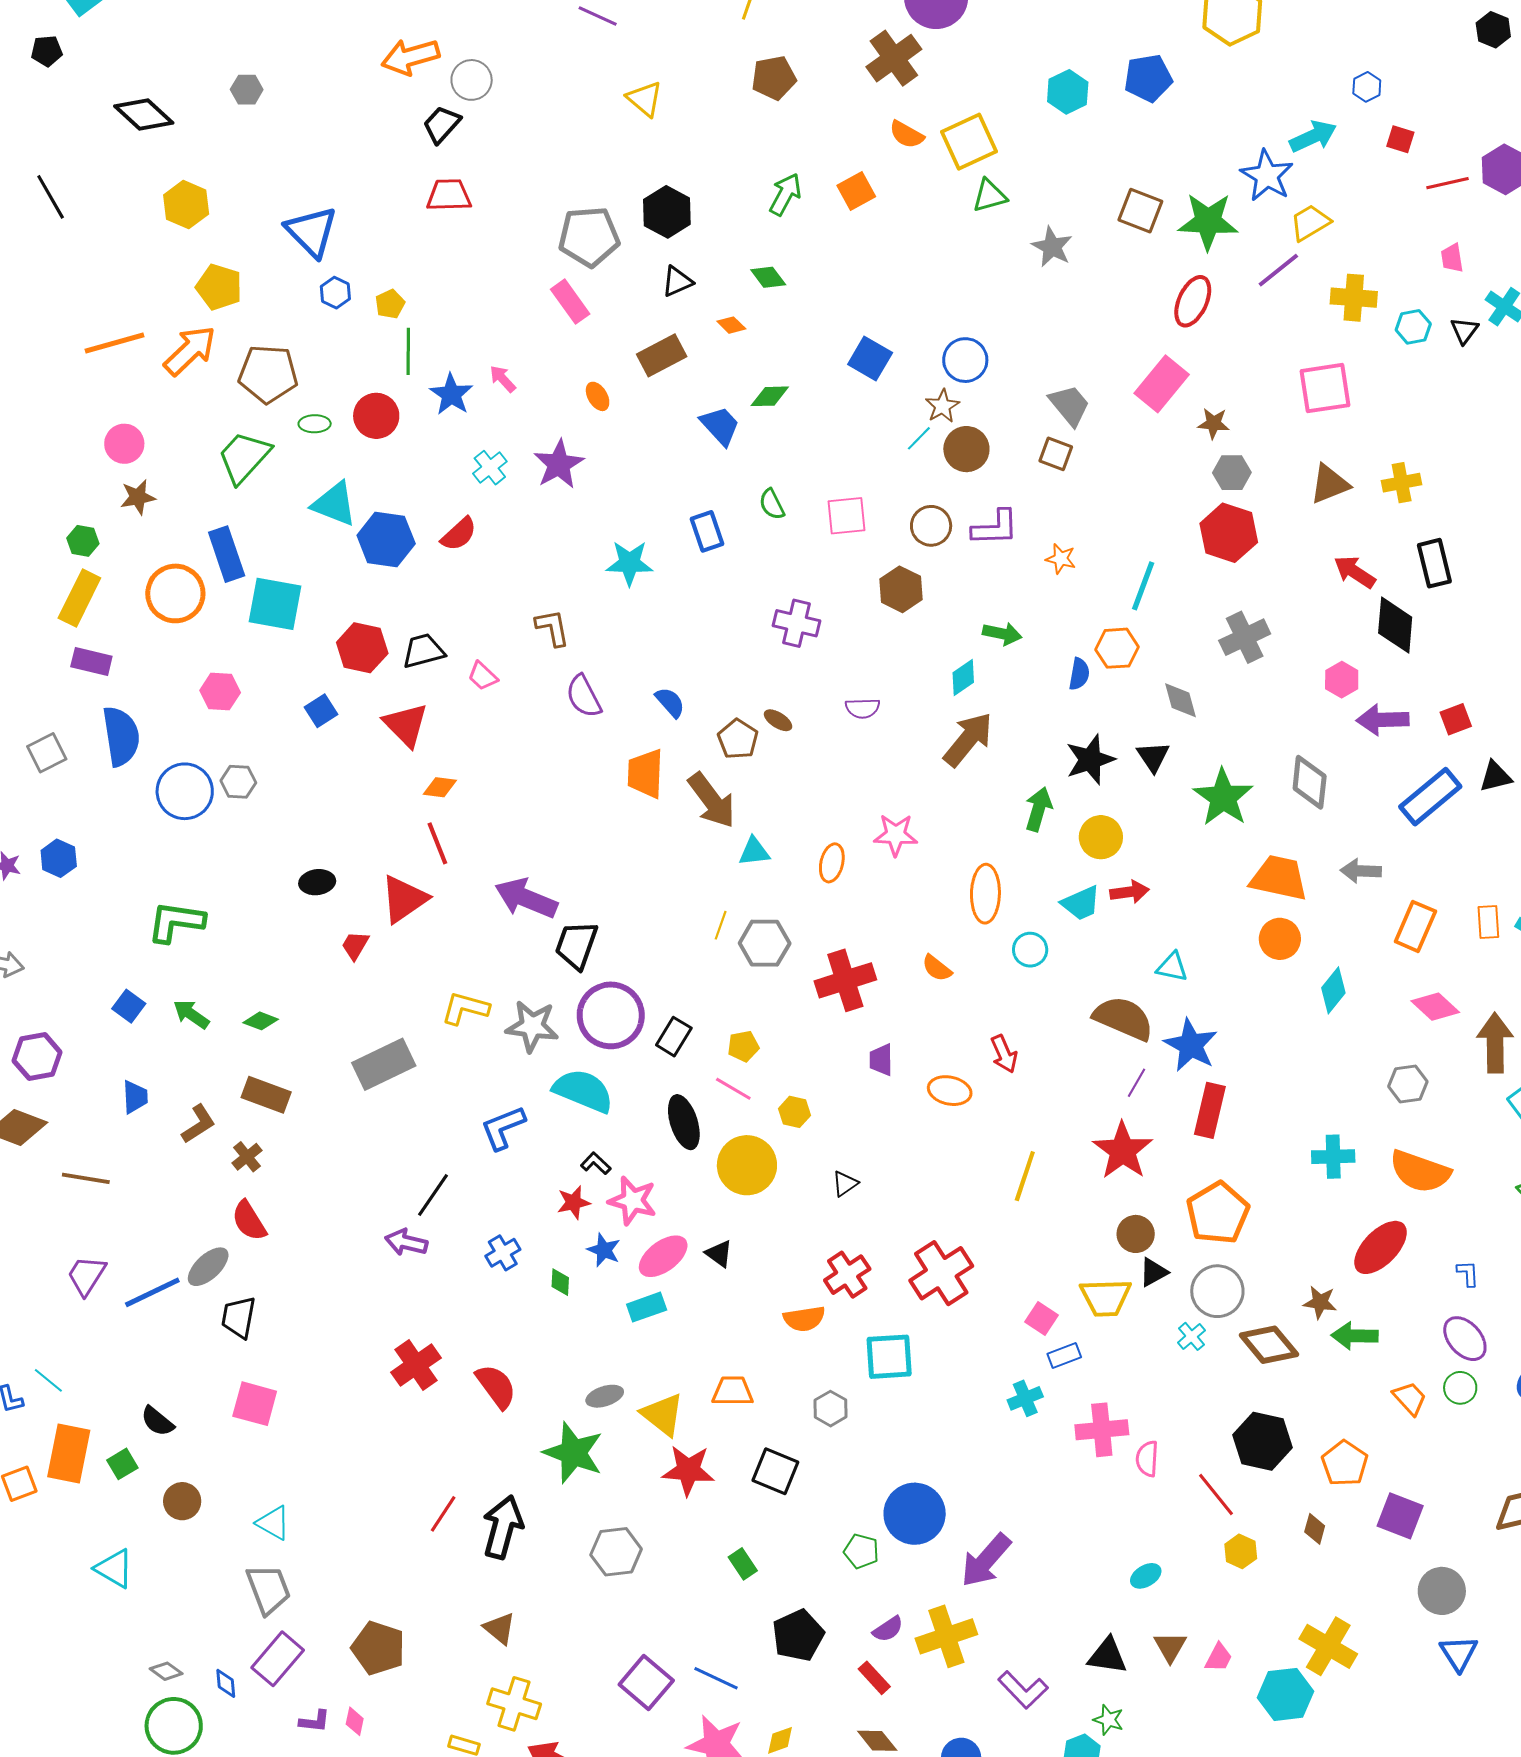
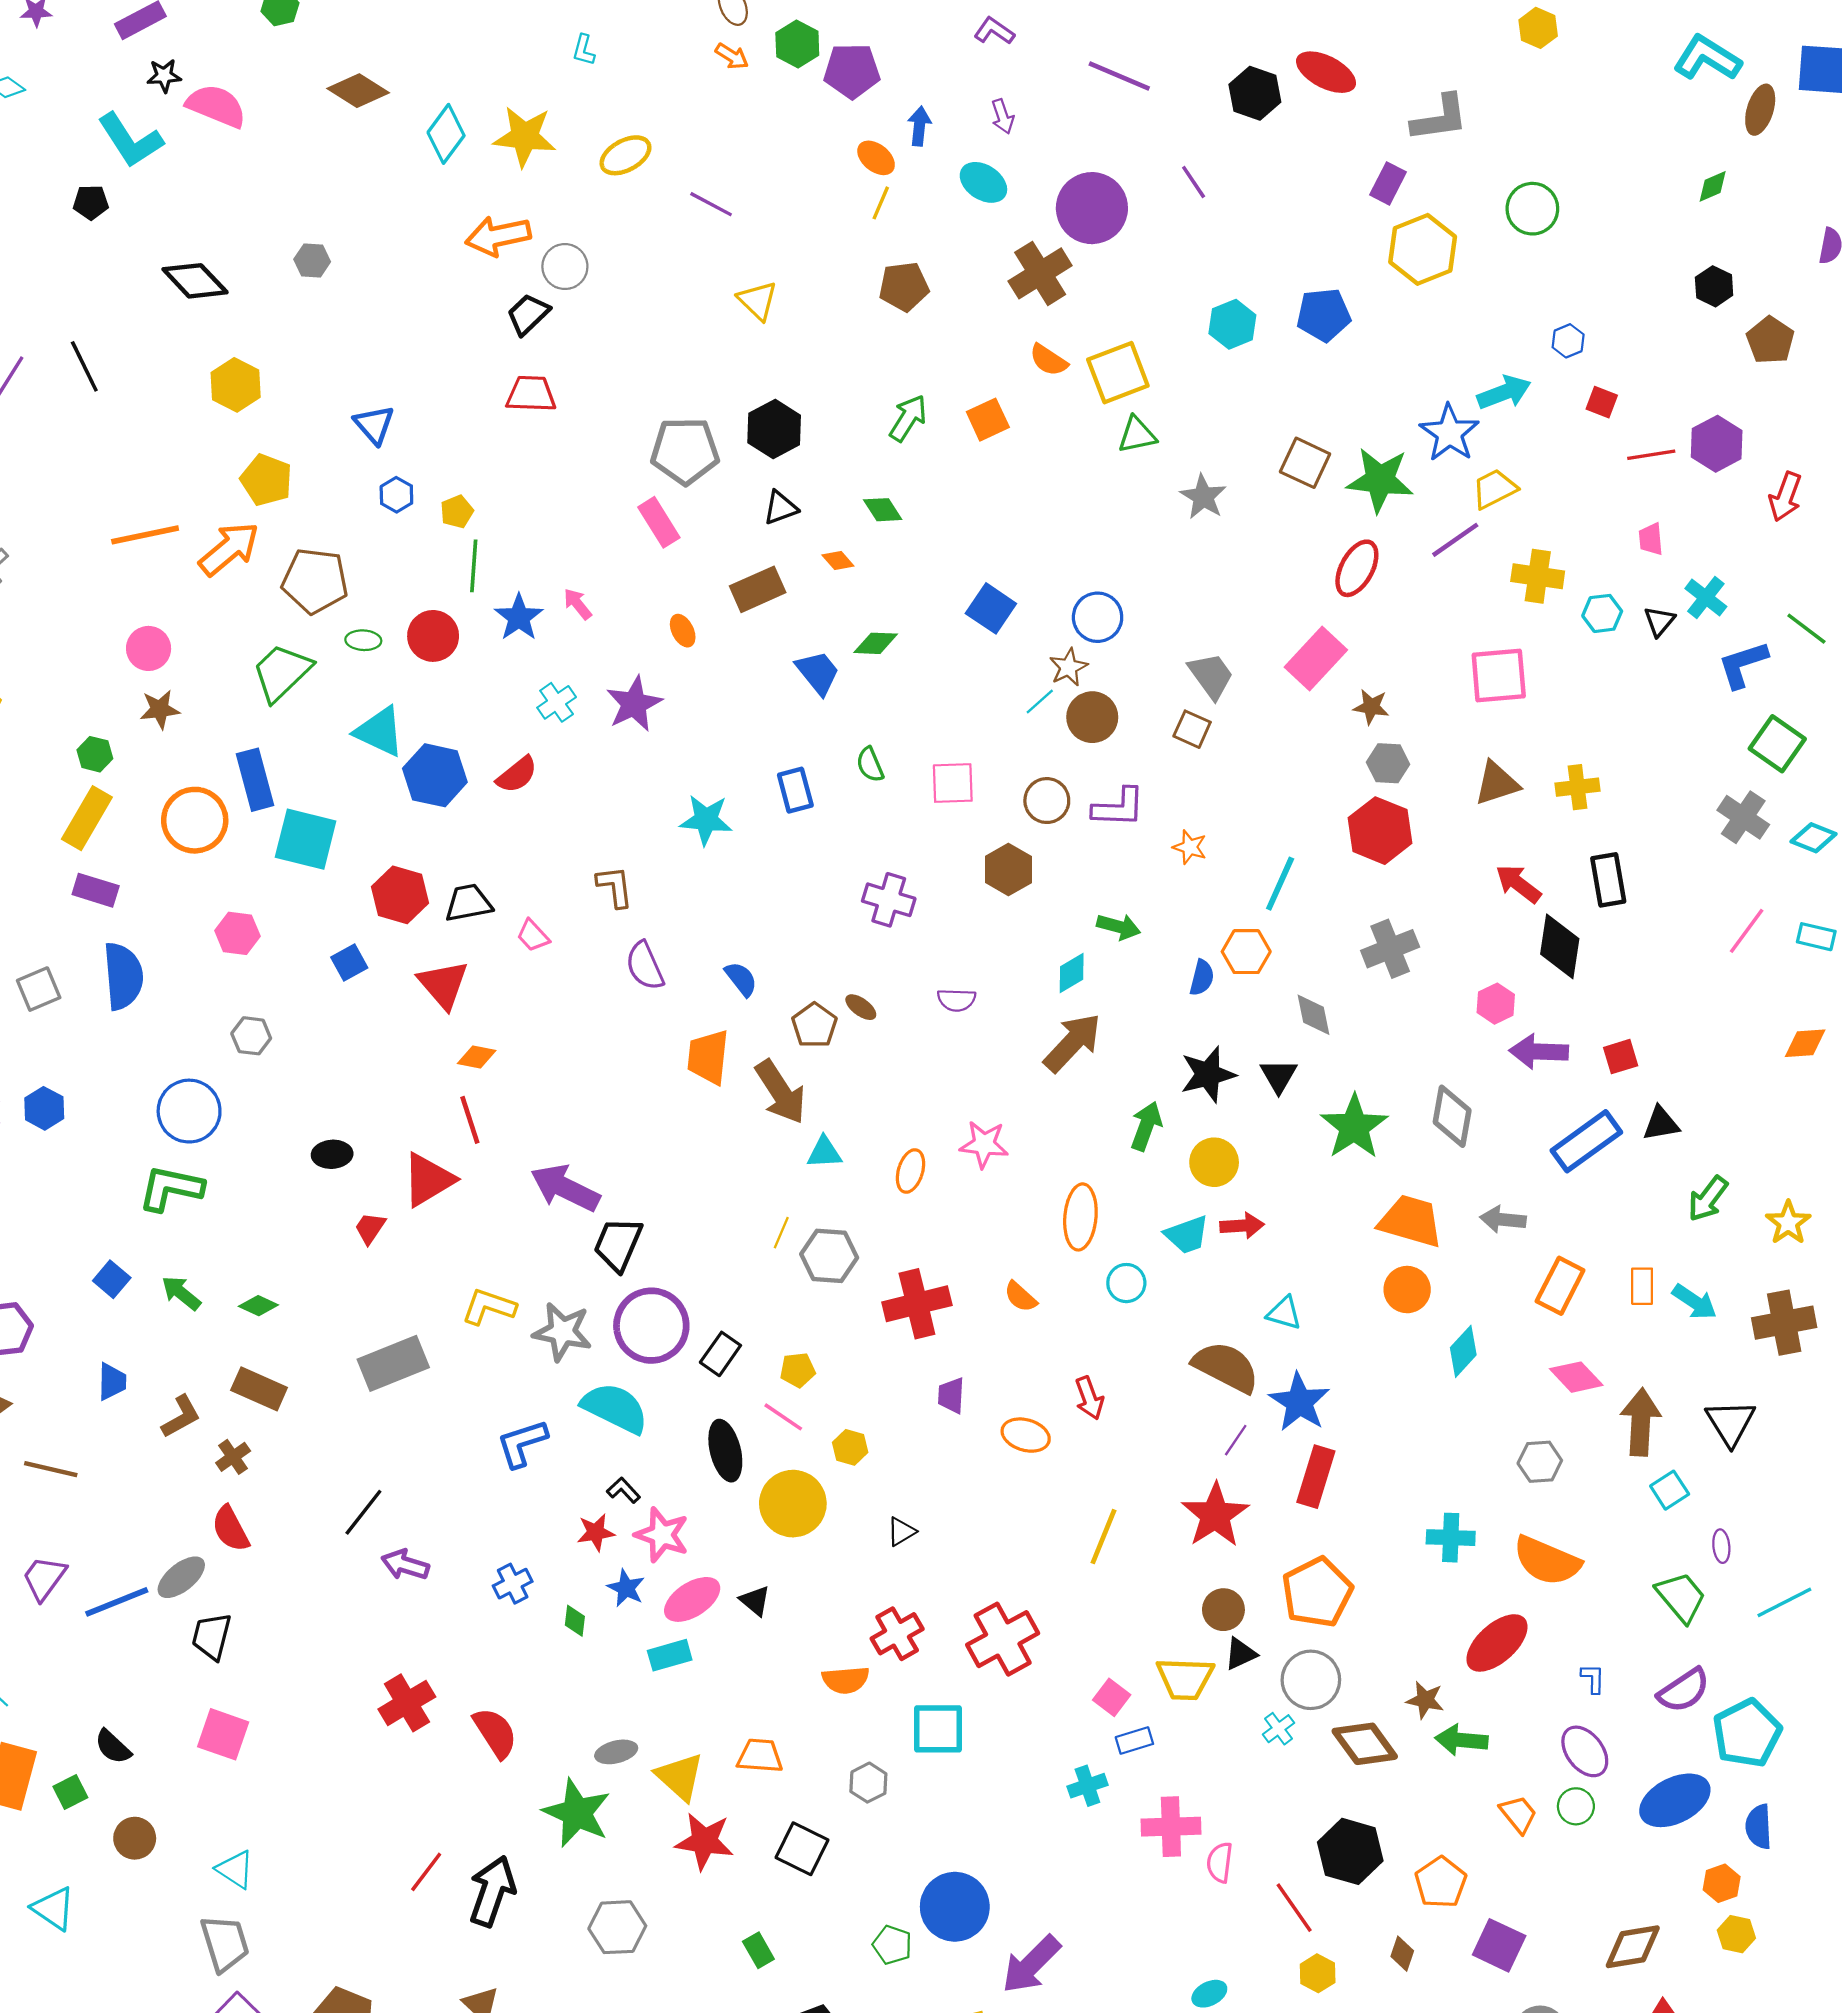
blue triangle: (311, 232) -> (374, 425), size x0.7
blue circle: (185, 791) -> (189, 1111), moved
black line: (433, 1195) -> (363, 1512), moved

